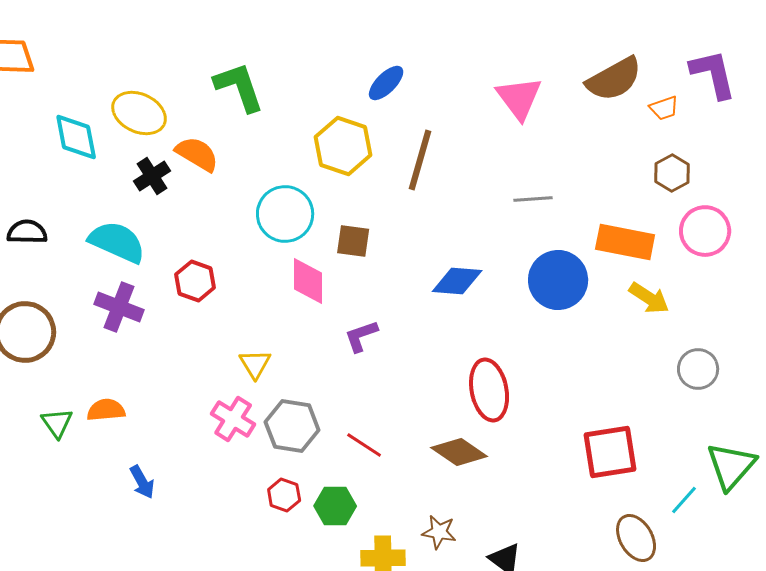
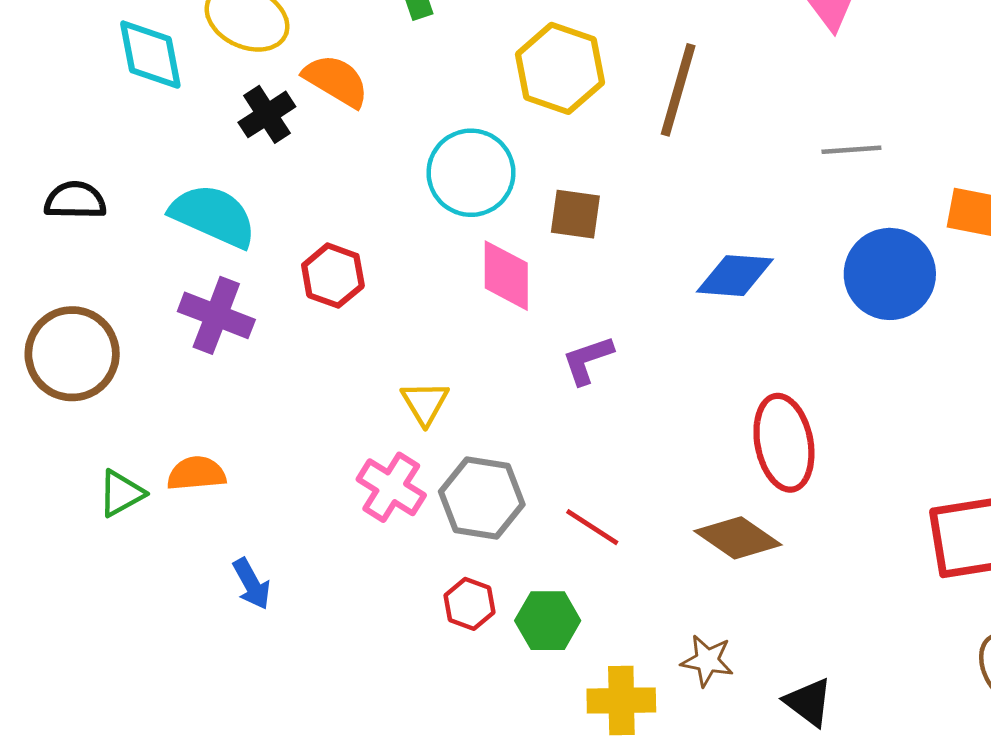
green triangle: (57, 423) -> (121, 493), turned 36

